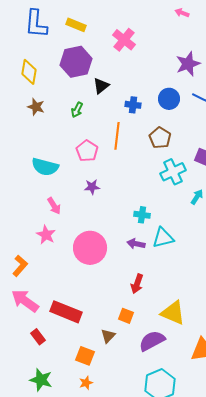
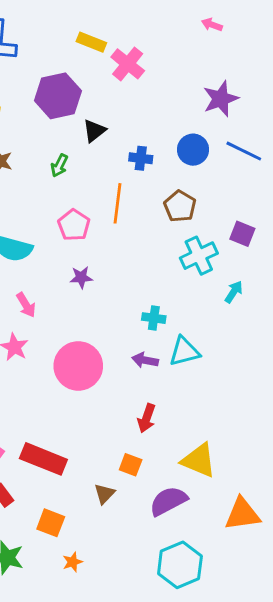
yellow rectangle: (76, 25) -> (91, 42), moved
orange square: (85, 356) -> (51, 523), moved

